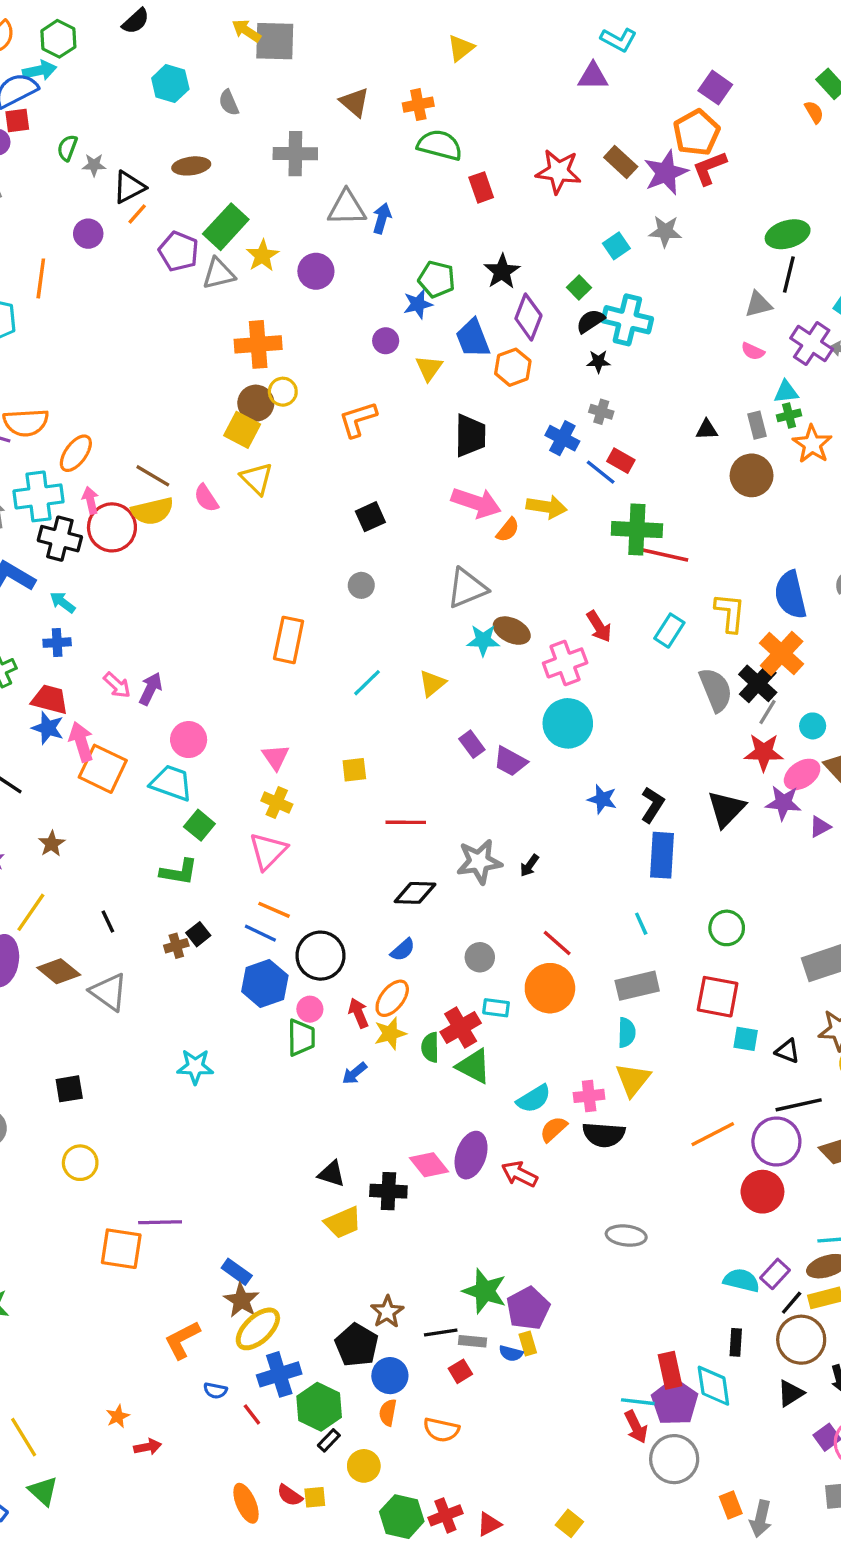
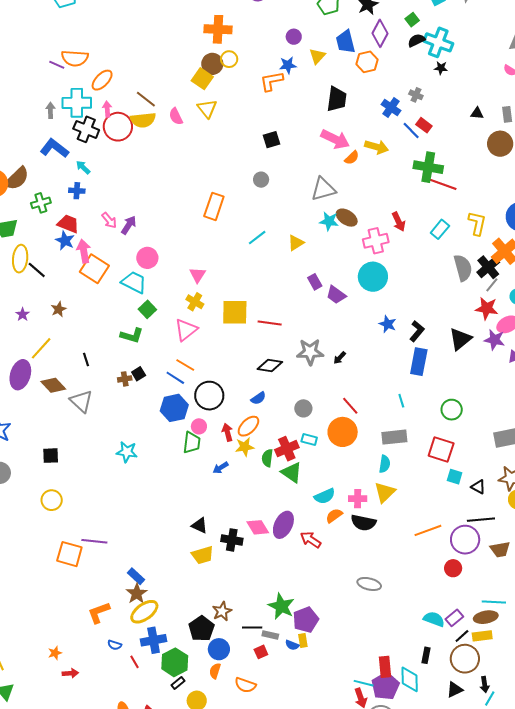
blue star: (418, 304) -> (288, 65), moved
black star: (598, 361) -> (441, 68), moved
yellow square: (354, 770) -> (235, 312), moved, size x1.8
red circle: (762, 1192) -> (453, 568), size x0.7

